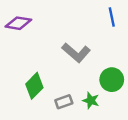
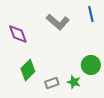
purple diamond: (18, 23) -> (18, 34), moved, turned 60
gray L-shape: (76, 53) -> (58, 22), moved

